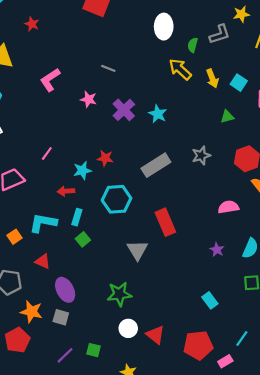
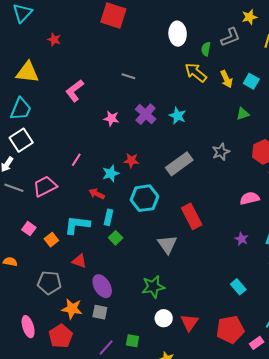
pink star: (89, 99) -> (111, 118), moved
red arrow: (66, 191) -> (97, 194), turned 35
red triangle: (155, 335) -> (189, 322), turned 30

